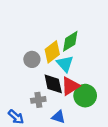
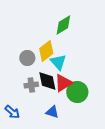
green diamond: (70, 41) -> (63, 25), moved
gray cross: (38, 100) -> (31, 85), moved

